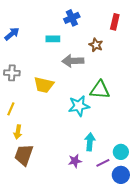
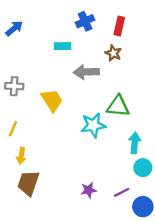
red rectangle: (115, 22) -> (119, 26), moved
blue arrow: (12, 34) -> (14, 28), moved
yellow trapezoid: (44, 85) -> (52, 100), turned -135
cyan arrow: (90, 142) -> (135, 143), moved
cyan circle: (121, 152) -> (143, 168), moved

